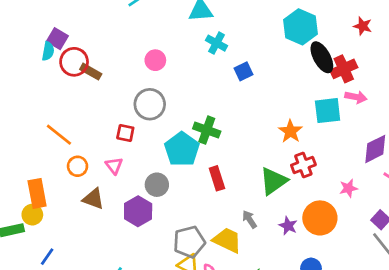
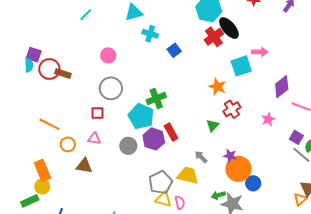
red cross: (344, 69) -> (214, 37), moved
green cross: (207, 130) -> (156, 98), turned -30
pink triangle: (114, 166) -> (94, 138), turned -32
green triangle: (273, 181) -> (213, 125), size x0.6
purple hexagon: (138, 211) -> (154, 139), moved
orange circle: (320, 218) -> (238, 169), moved

